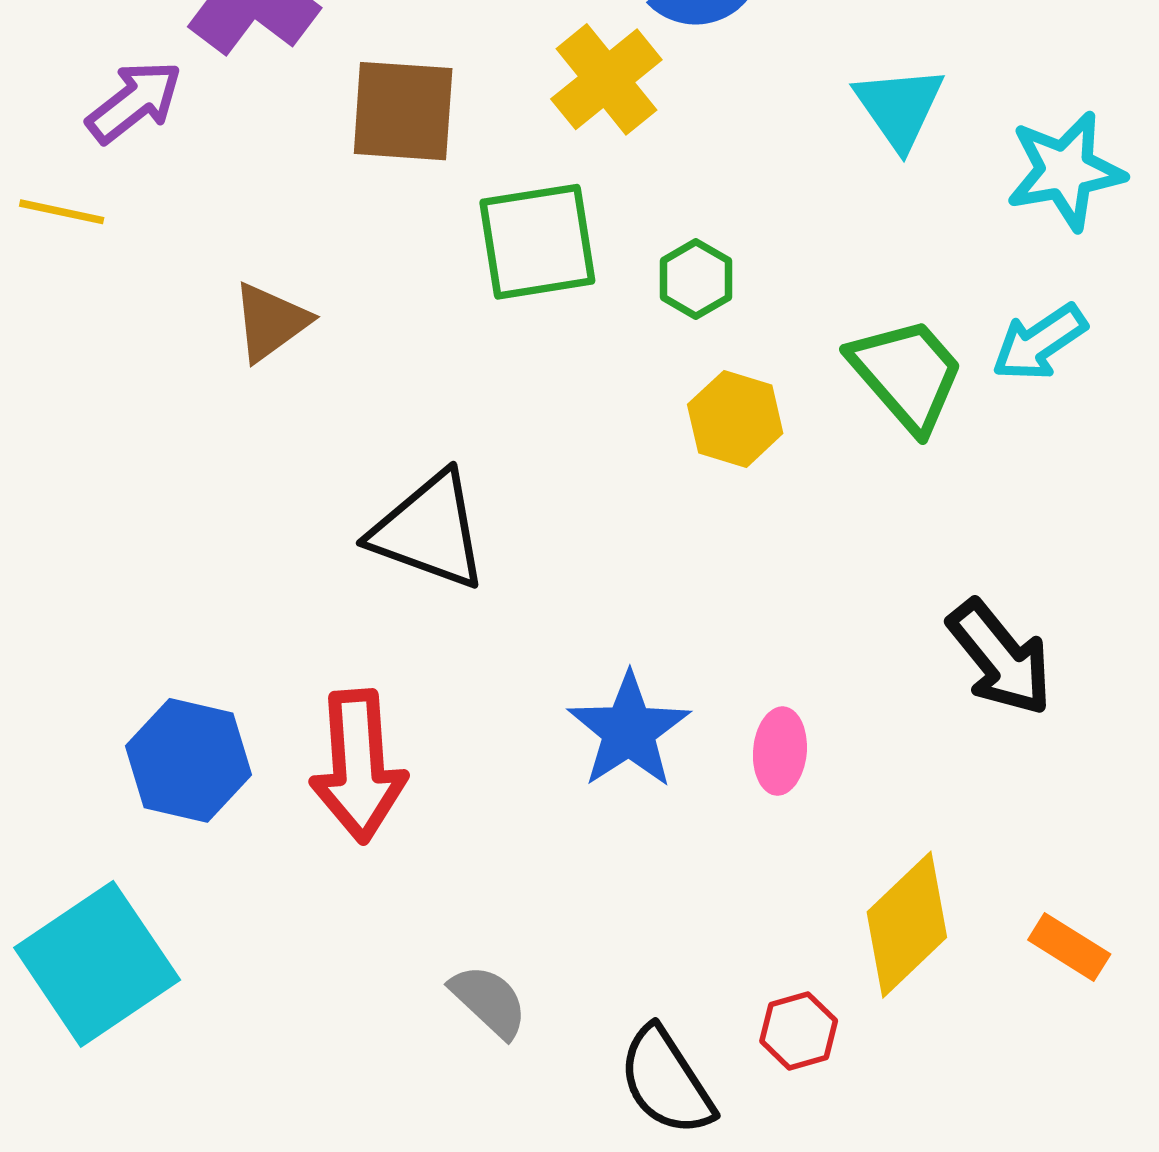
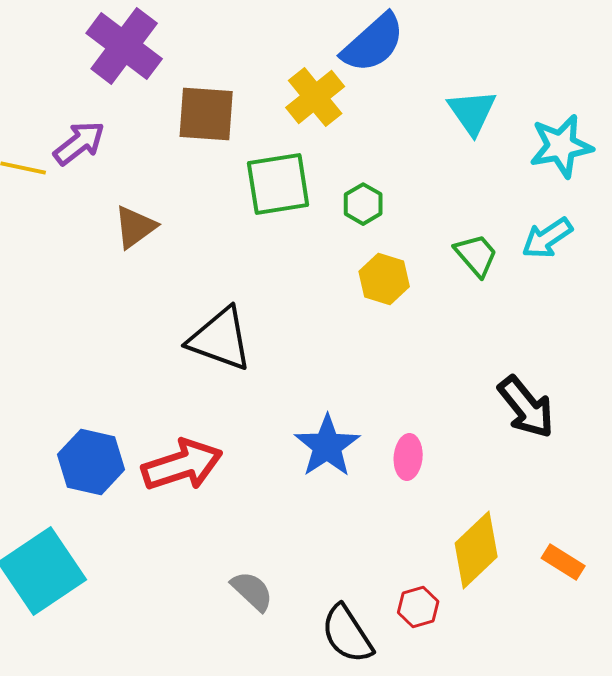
purple arrow: (134, 102) -> (79, 143), moved
green trapezoid: (907, 374) -> (476, 255), size x0.7
red arrow: (358, 766) -> (182, 465), turned -104

